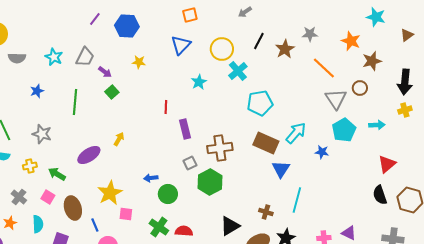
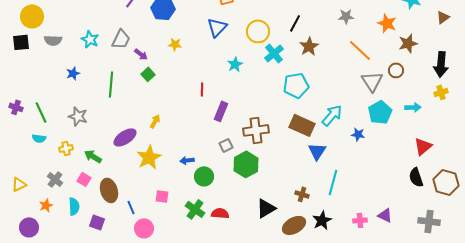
brown star: (285, 49) -> (309, 46), moved
purple rectangle: (185, 129) -> (221, 111), turned 36
yellow star: (110, 193) -> (149, 157), moved

